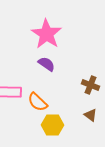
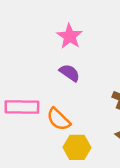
pink star: (46, 34) -> (70, 36), size x0.7

